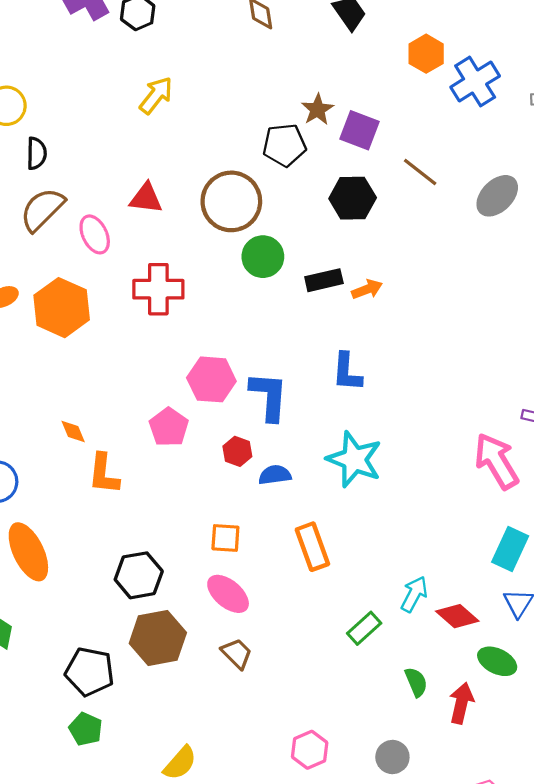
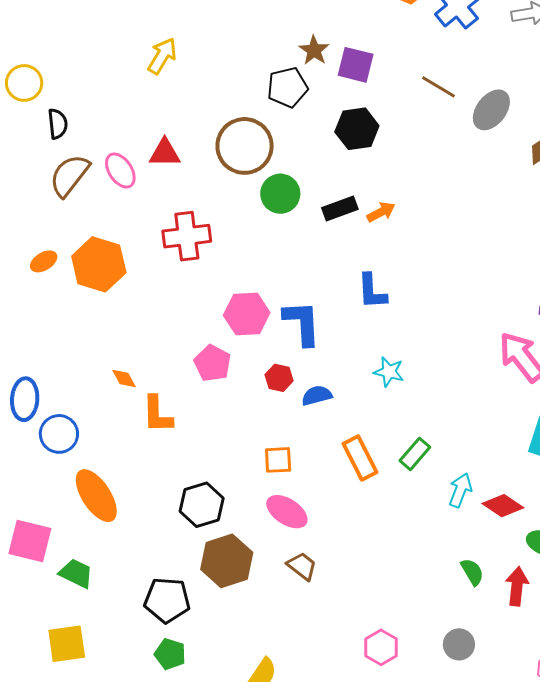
brown line: (420, 172) -> (438, 87), moved
pink ellipse: (95, 234) -> (120, 171), moved
cyan star: (354, 459) -> (389, 372), size x0.6
green rectangle: (364, 628) -> (415, 454), moved

